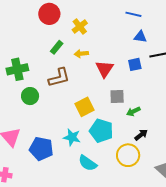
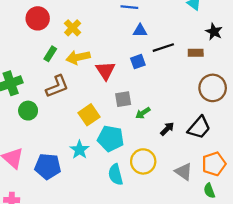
yellow arrow: (81, 54) -> (78, 57), size x1.5
black arrow: (141, 135) -> (167, 129), moved
cyan star: (72, 137) -> (80, 150), turned 30
cyan semicircle: (88, 163) -> (116, 175), moved, turned 48

